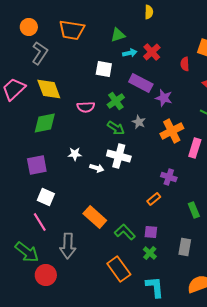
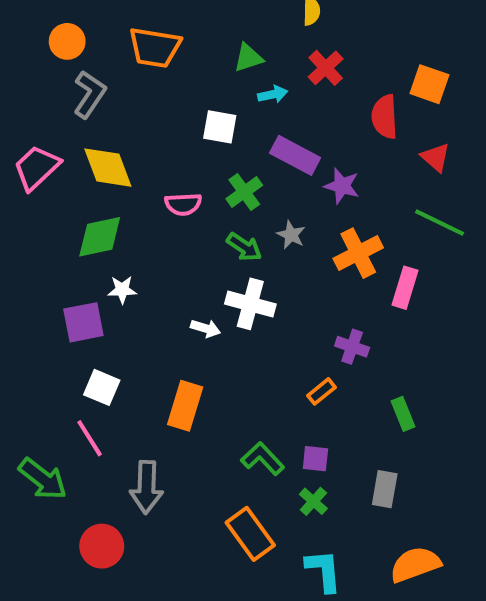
red cross: (152, 52) -> (326, 68), moved
red semicircle: (185, 64) -> (385, 117), size x1.5
white star: (75, 154) -> (122, 290), moved
orange rectangle: (95, 217) -> (185, 406), moved, turned 65
green arrow: (27, 252) -> (43, 479), moved

